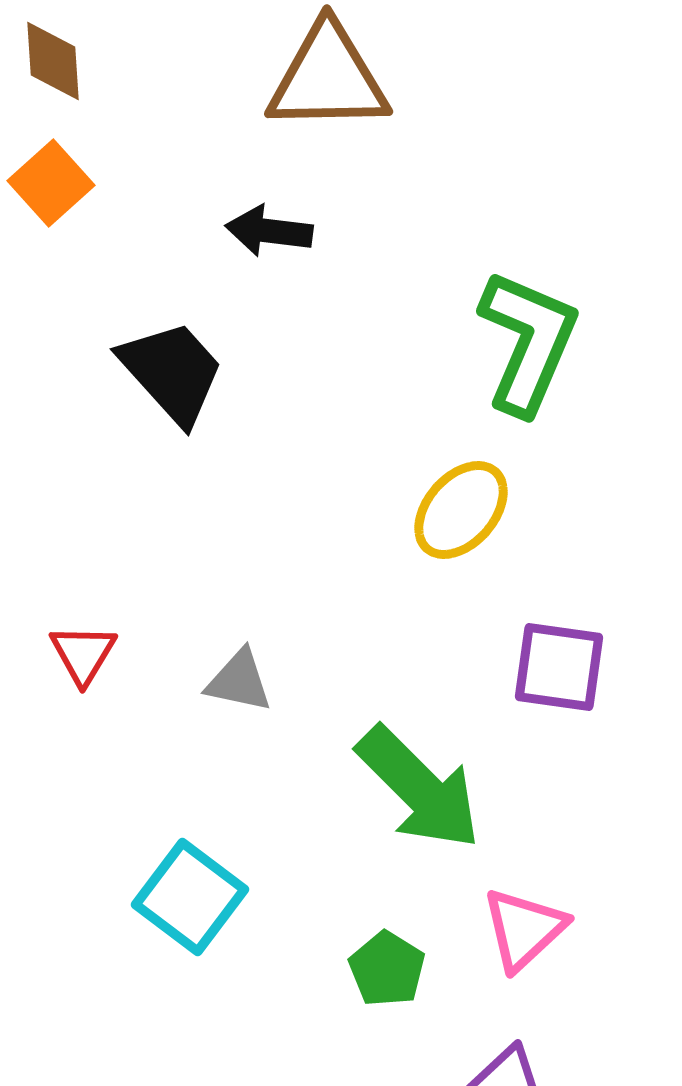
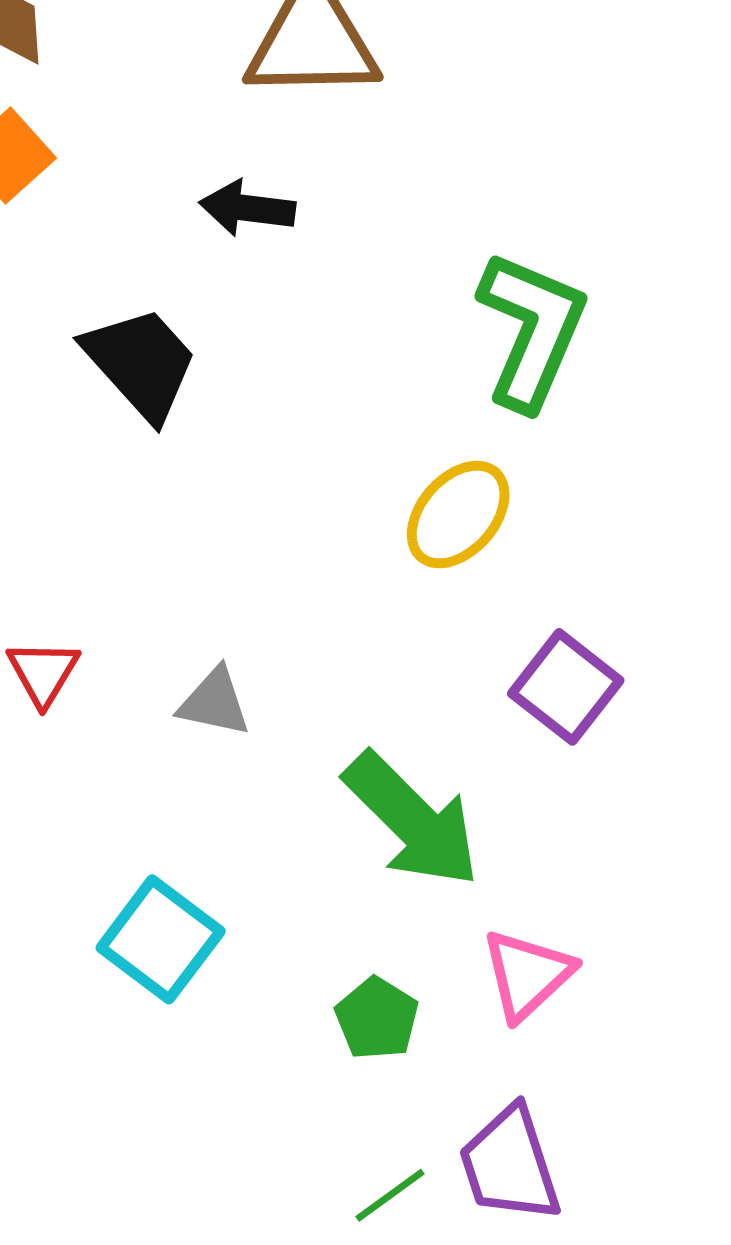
purple square: (559, 667) -> (566, 687), turned 30

